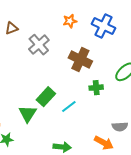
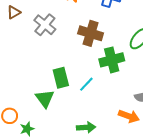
green cross: (96, 88) -> (112, 60), size x1.6
green rectangle: (46, 97) -> (61, 78), turned -48

